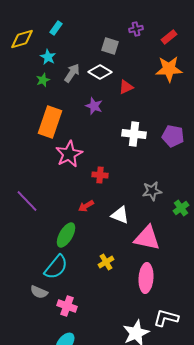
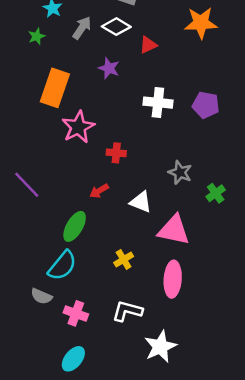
green star: (43, 80) -> (37, 36), moved
gray star: (152, 191) -> (180, 172), turned 30
white L-shape: (166, 318) -> (127, 311), moved

